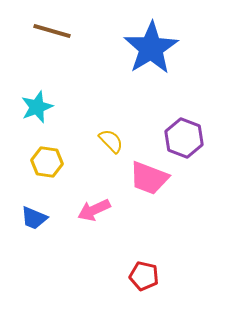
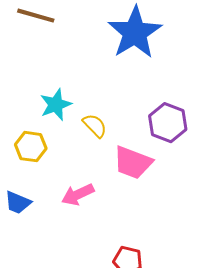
cyan star: (37, 107) -> (56, 105), moved

